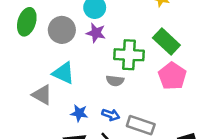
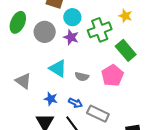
green cross: (129, 55) -> (100, 30), moved, turned -30
cyan triangle: (63, 73) -> (58, 69), moved
pink pentagon: (172, 76) -> (112, 76), moved

